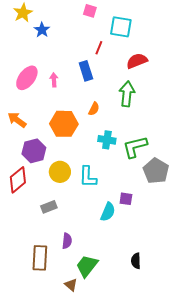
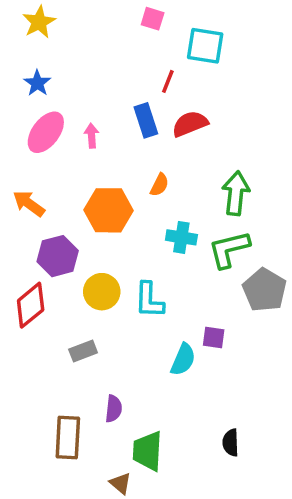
blue star: (42, 30) -> (37, 83), moved
red semicircle: (137, 61) -> (190, 124), moved
green arrow: (127, 94) -> (236, 193), moved
green trapezoid: (87, 266) -> (148, 451), turned -35

